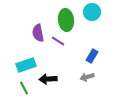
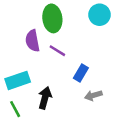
green ellipse: (66, 20) -> (52, 18), moved
blue rectangle: (92, 56) -> (81, 73), moved
black arrow: (48, 79) -> (45, 98), turned 108

